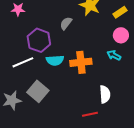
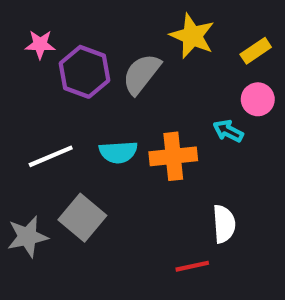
gray semicircle: (66, 23) -> (142, 74), size x1.5
purple hexagon: (39, 40) -> (85, 72), moved
cyan arrow: (114, 55) -> (228, 131), moved

